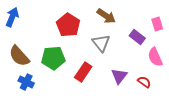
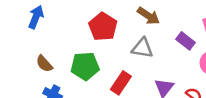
gray triangle: (101, 43) -> (142, 48), turned -42
brown semicircle: (19, 56) -> (44, 64), size x0.7

